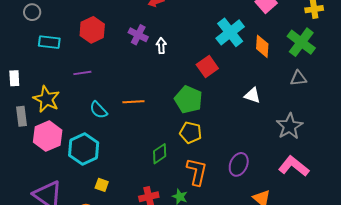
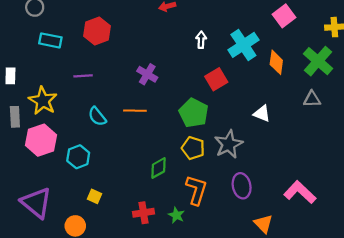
purple cross: (138, 35) -> (147, 74), moved
white arrow: (161, 46) -> (201, 40), moved
gray star: (290, 126) -> (229, 144), moved
cyan hexagon: (84, 149) -> (78, 157), size x0.7
purple ellipse: (239, 164) -> (242, 186), turned -40

